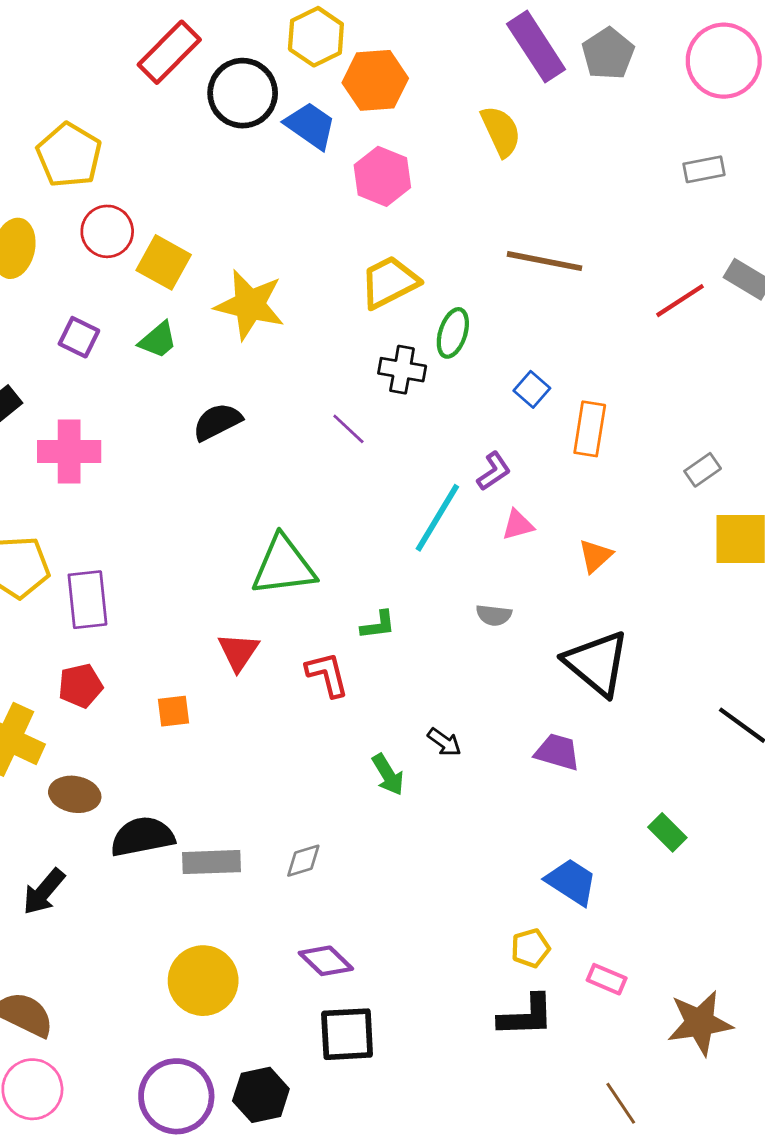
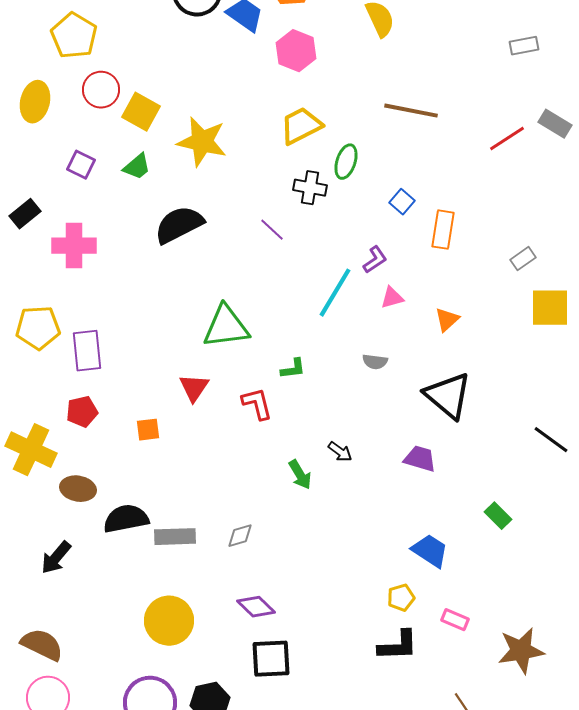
black semicircle: (217, 422) -> (179, 225), size x1.4

